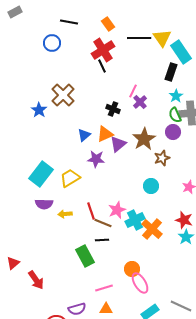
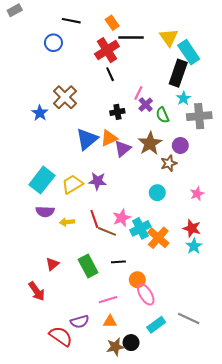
black line: (139, 38) -> (131, 37), moved
black line: (102, 66) -> (110, 74), moved
black rectangle: (171, 72) -> (178, 73), size x1.4
black cross: (113, 109) -> (117, 112), turned -32
green semicircle: (175, 115) -> (162, 115), moved
purple circle: (173, 132) -> (180, 145), moved
blue triangle: (84, 135) -> (87, 139), size x1.6
purple star: (96, 159) -> (97, 181), moved
black line: (102, 240) -> (118, 262), moved
red triangle: (13, 263) -> (52, 264), moved

